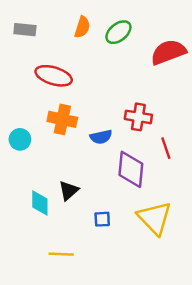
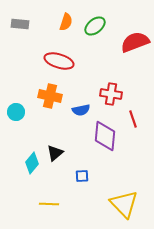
red ellipse: (54, 76) -> (59, 61), moved
cyan diamond: (40, 203) -> (32, 163), turned 40
yellow triangle: (155, 218) -> (124, 204), moved

